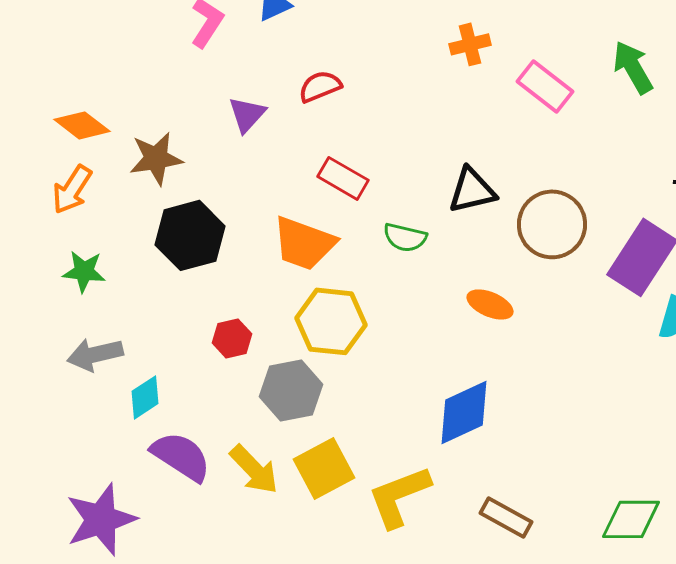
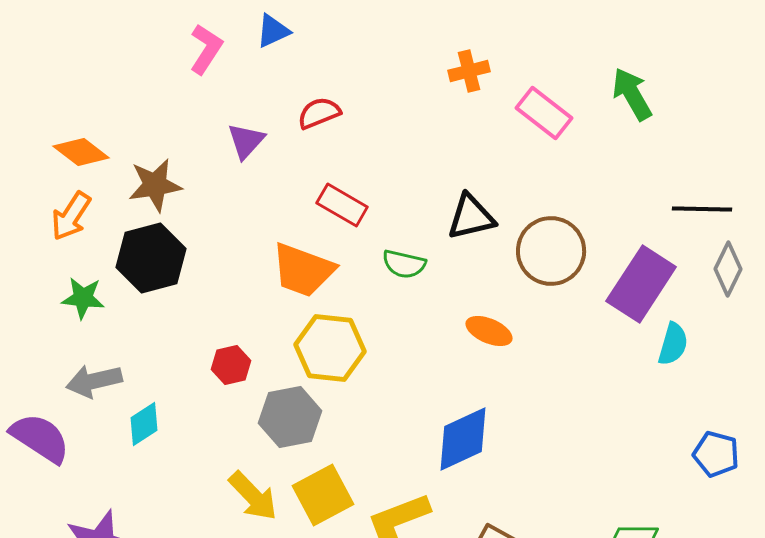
black hexagon: (190, 235) -> (151, 258), moved
purple semicircle: (181, 456) -> (40, 438), moved

